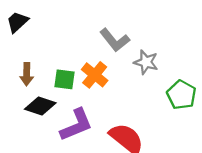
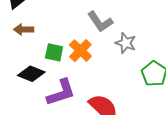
brown arrow: (27, 74) -> (24, 29), moved, turned 84

